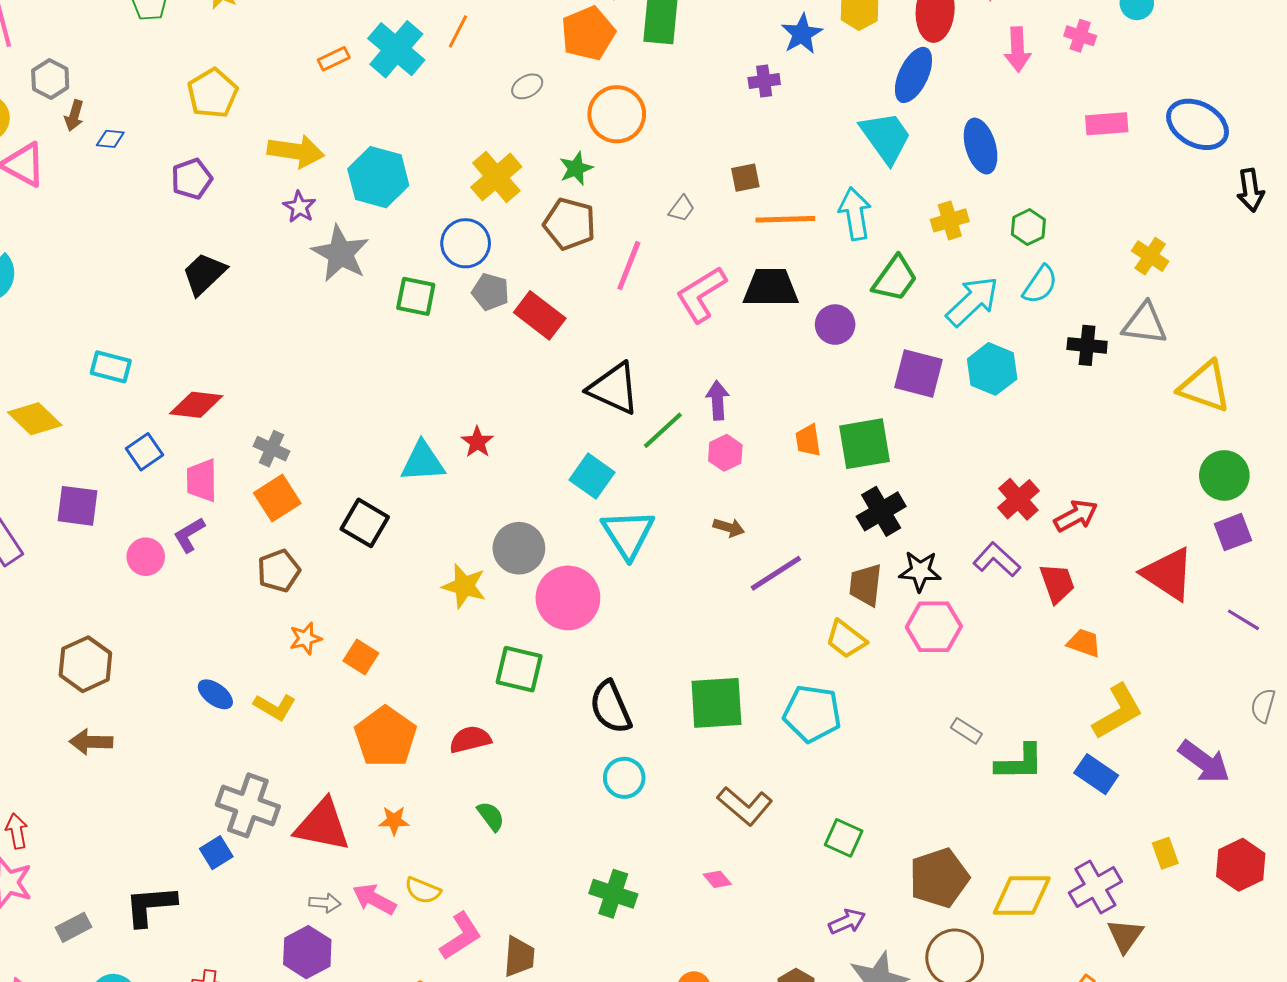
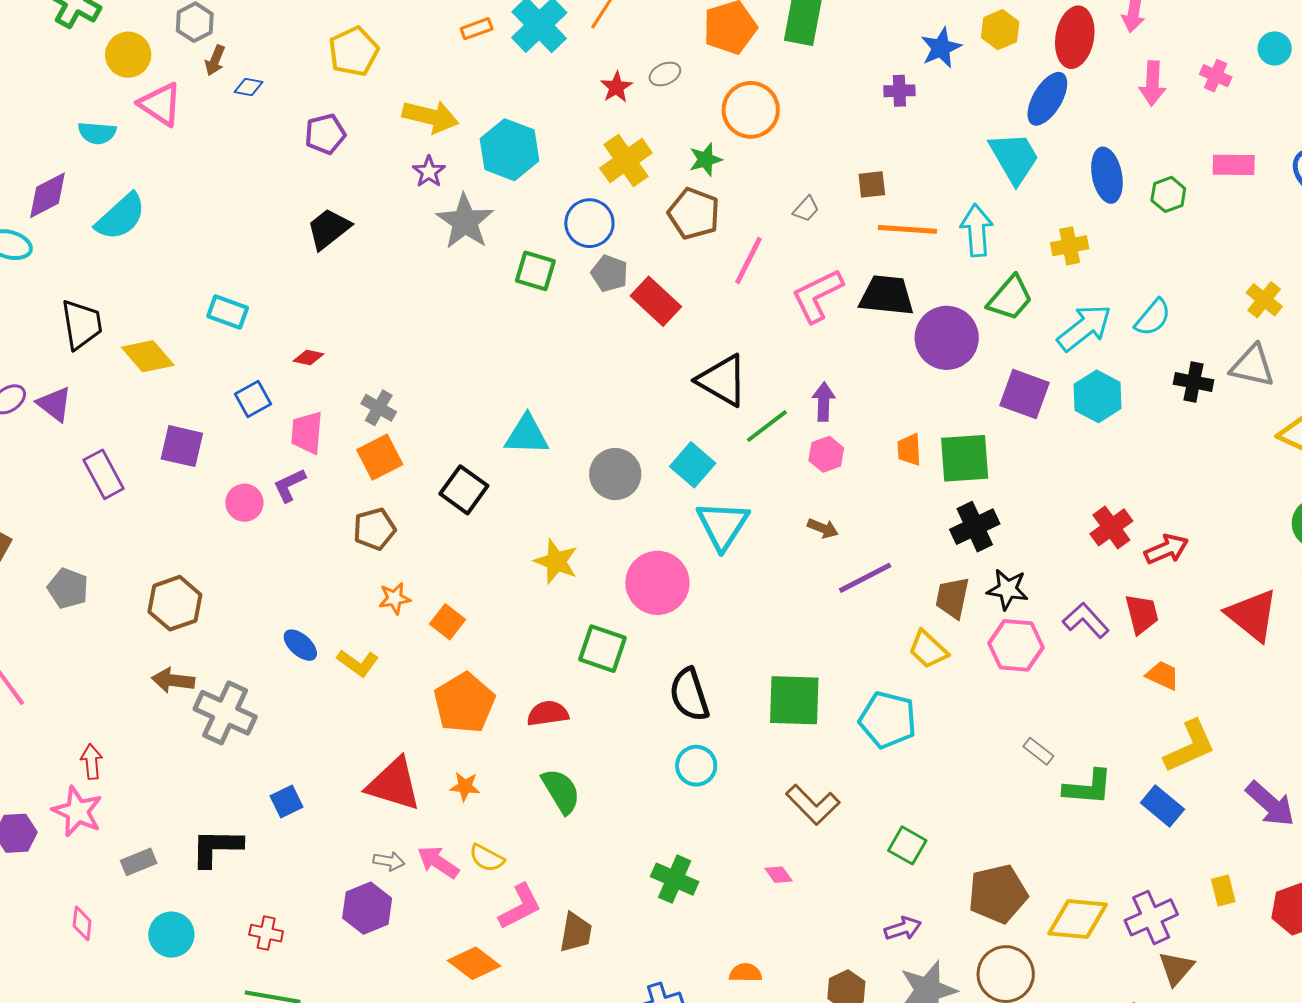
green hexagon: (1028, 227) -> (1168, 194), moved
purple circle: (835, 325) -> (947, 338), size x1.6
red diamond: (196, 405) -> (308, 357), size x0.6
red star: (477, 442) -> (616, 87), moved
gray circle: (519, 548) -> (615, 474), moved
purple L-shape: (997, 560) -> (1086, 620), moved
gray cross: (248, 805) -> (225, 713), moved
green semicircle: (491, 816) -> (561, 791), size x1.5

